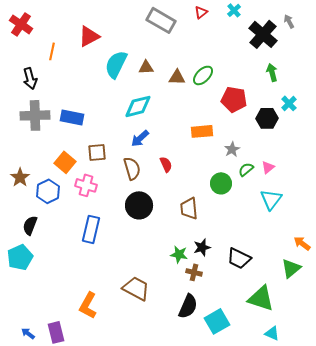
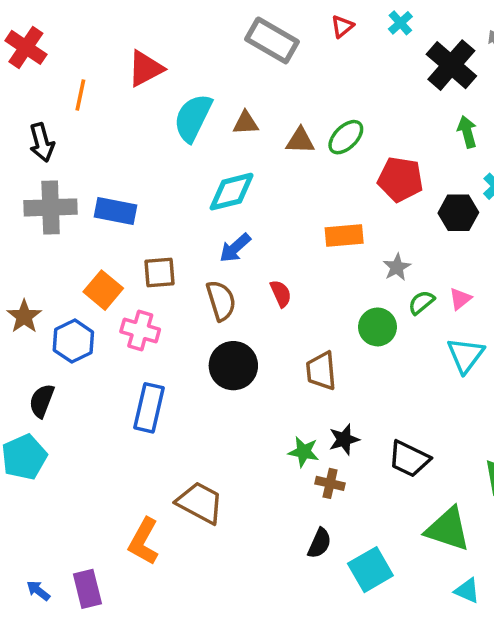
brown trapezoid: (136, 288) -> (200, 503), moved
black semicircle: (188, 306) -> (319, 543), size x0.7

